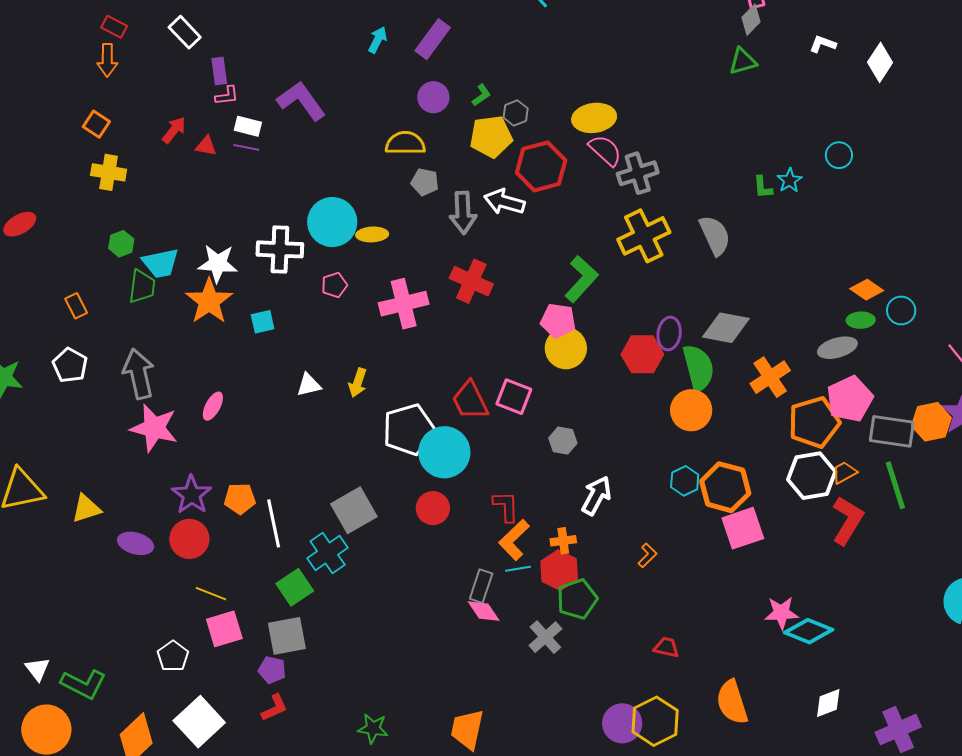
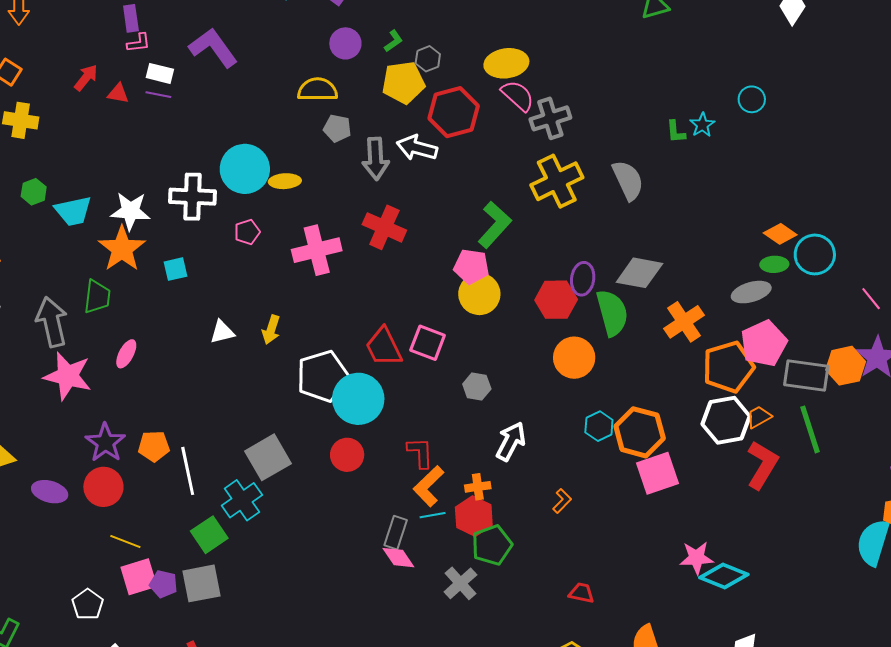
green trapezoid: (142, 286) -> (97, 297), moved
cyan circle: (901, 310) -> (815, 254), size x1.4
orange circle: (691, 410) -> (574, 358), moved
purple pentagon: (272, 670) -> (163, 584), moved

